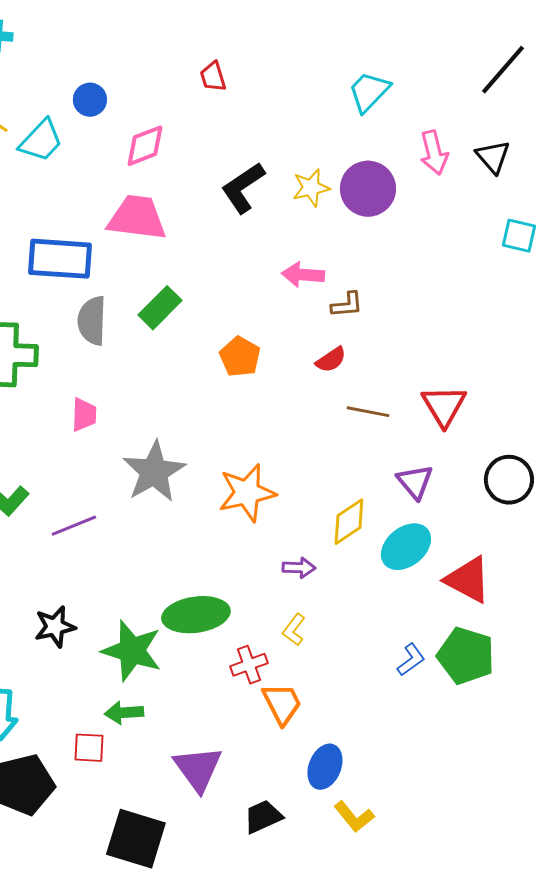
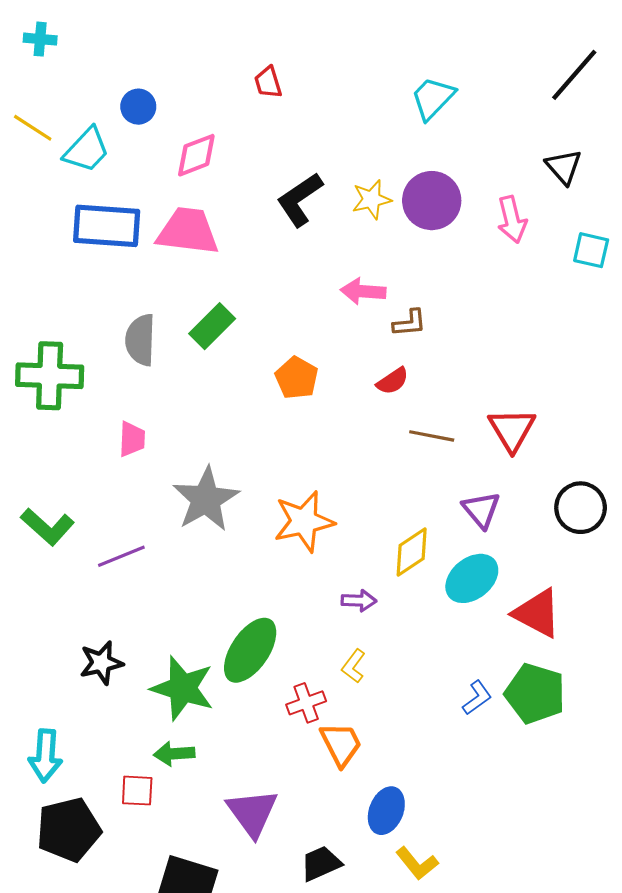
pink arrow: (434, 153) -> (512, 220), moved
blue rectangle: (60, 259) -> (107, 226), moved
green ellipse: (196, 615) -> (250, 650), turned -48

